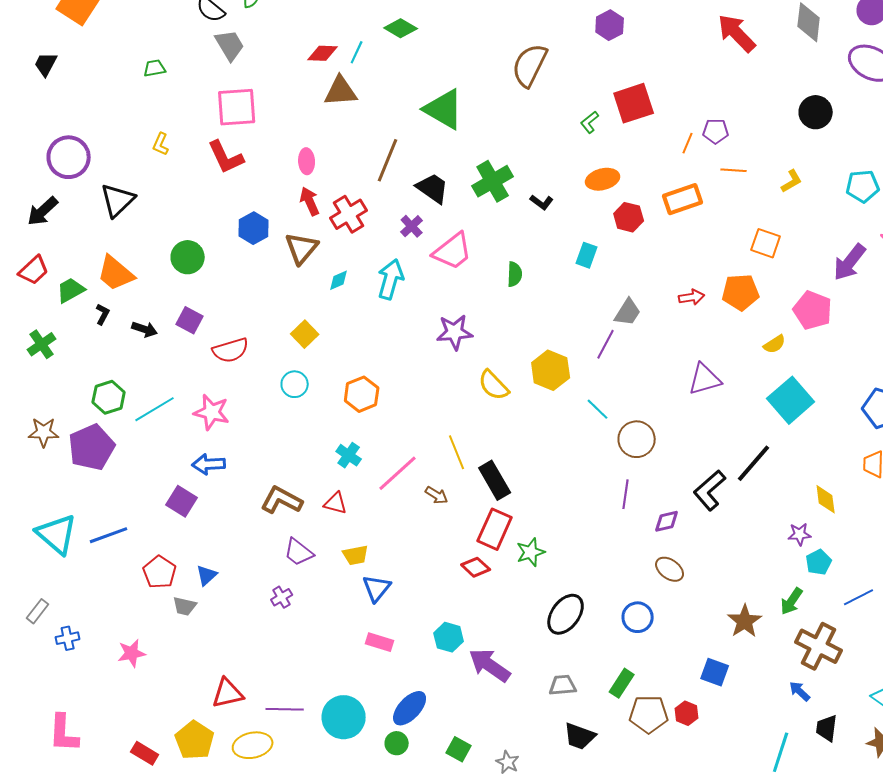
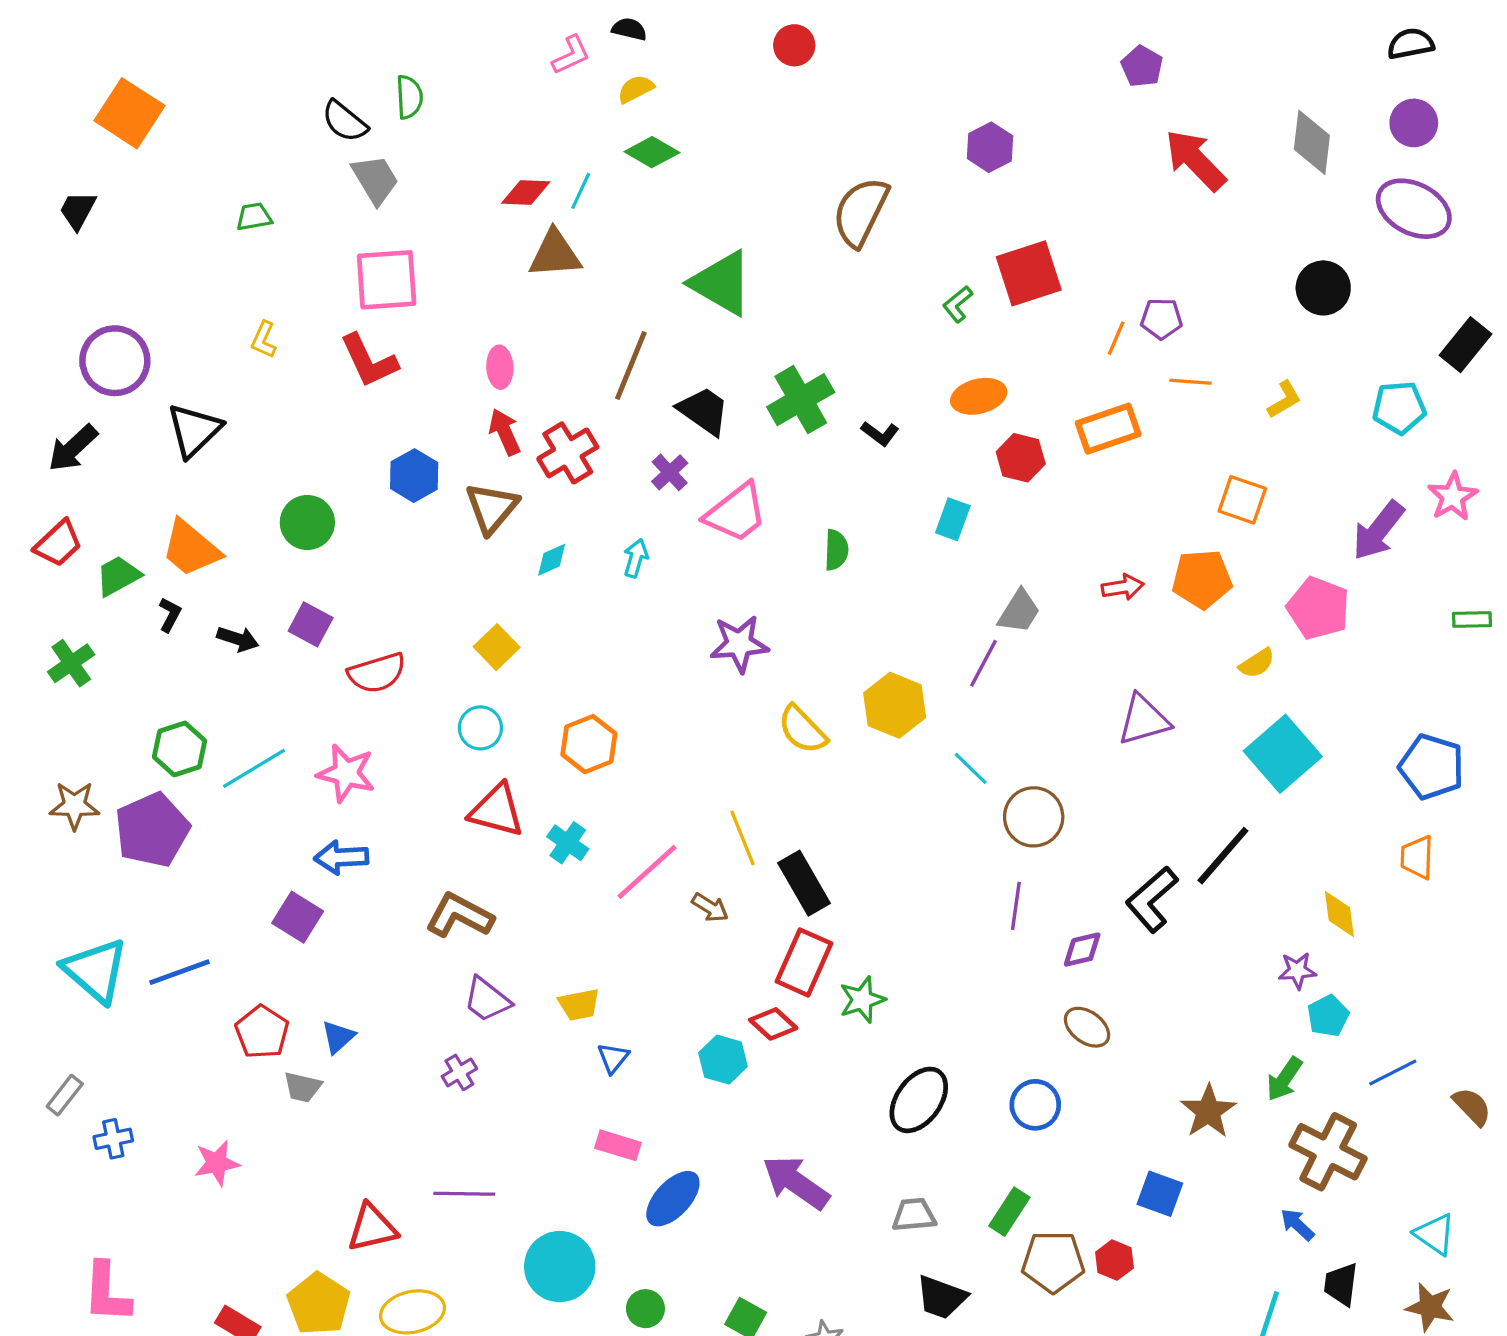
cyan arrow: (391, 279) -> (636, 558), size x0.6
red triangle: (336, 503) -> (497, 810), moved, size x1.5
blue triangle: (377, 588) -> (613, 1058), size x0.7
cyan hexagon: (449, 637) -> (723, 1060), moved
blue ellipse: (410, 708) -> (673, 1199), moved
purple line: (285, 709) -> (464, 1194), moved

